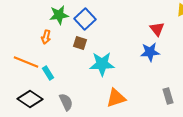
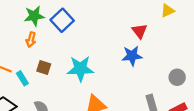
orange arrow: (46, 37) -> (31, 40), moved
brown square: (80, 43) -> (44, 68), moved

